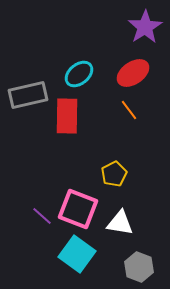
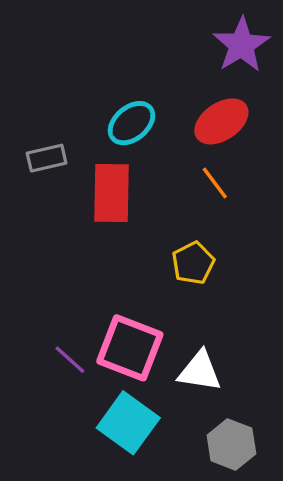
gray rectangle: (28, 95) -> (47, 158), size x0.6
yellow pentagon: (114, 174) -> (193, 263), moved

